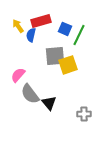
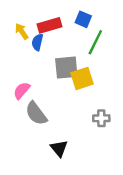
blue square: (65, 29) -> (83, 19), moved
black triangle: (49, 103) -> (59, 148), moved
gray cross: (84, 114) -> (101, 118), moved

